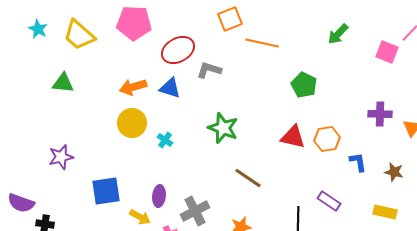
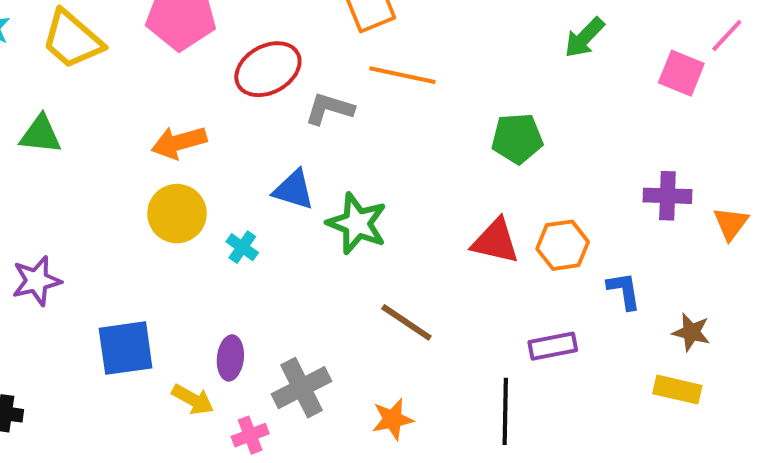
orange line: (262, 43) -> (402, 75), moved
green pentagon: (304, 85) -> (517, 138), turned -30
blue triangle: (170, 88) -> (294, 190), moved
brown star: (394, 172) -> (691, 332), moved
purple rectangle: (329, 201) -> (553, 346), moved, turned -45

